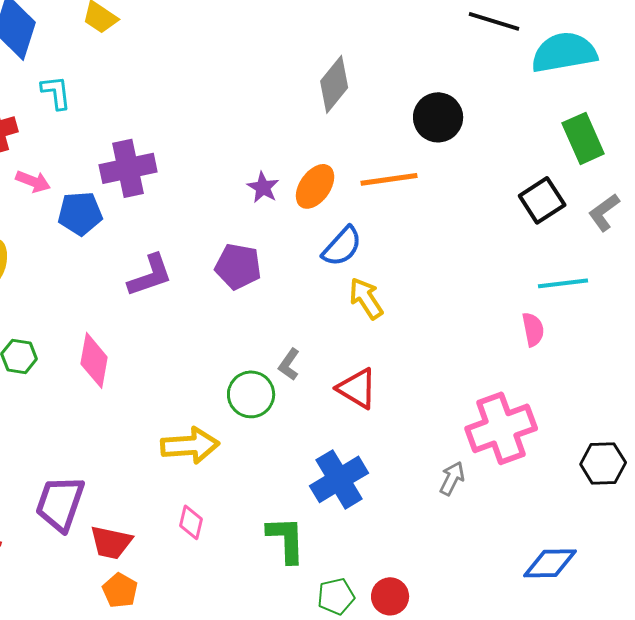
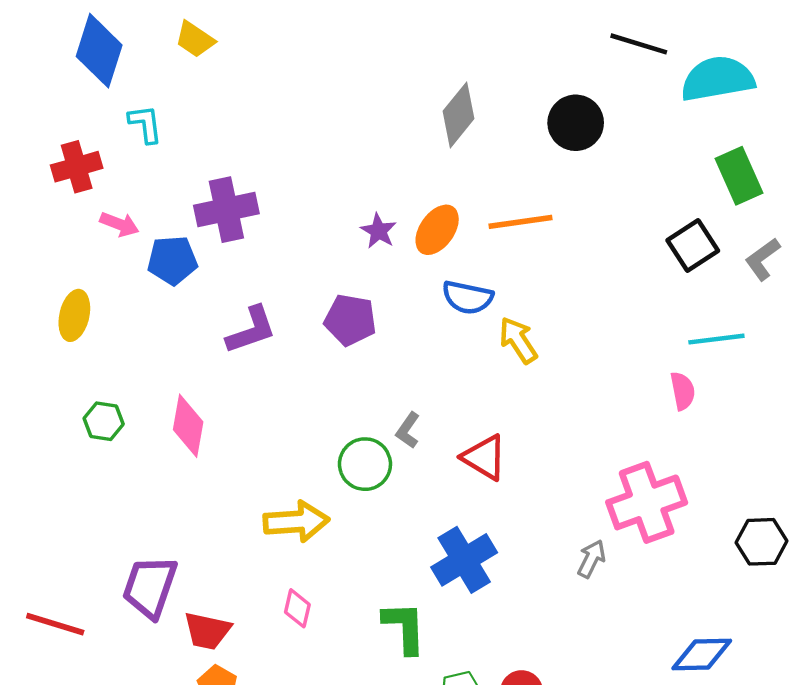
black circle: (438, 117) -> (576, 123), moved
blue semicircle: (342, 246) -> (467, 297), turned 60
yellow arrow: (366, 298) -> (518, 340), moved

